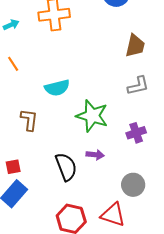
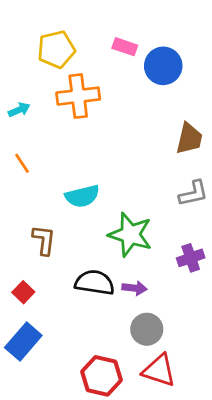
red square: (13, 167) -> (23, 292), moved, turned -35
black semicircle: (66, 167) -> (95, 283), moved, turned -60
gray circle: (133, 185) -> (147, 329), moved

